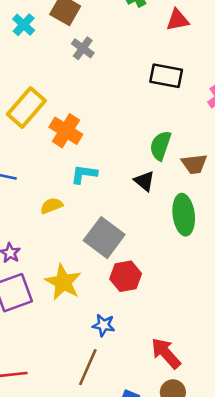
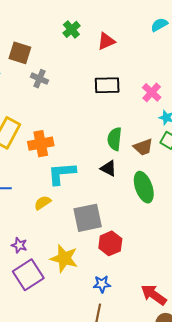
orange cross: (66, 131) -> (41, 144), turned -30
cyan L-shape: (84, 174) -> (62, 173), size x1.4
gray square: (104, 238) -> (88, 218), turned -36

